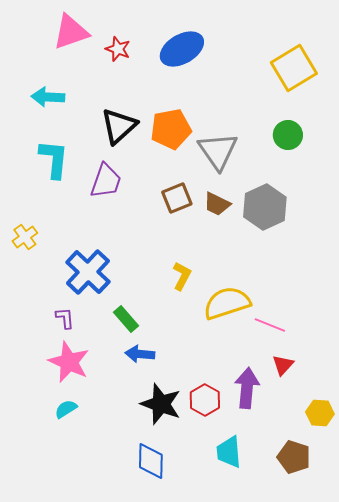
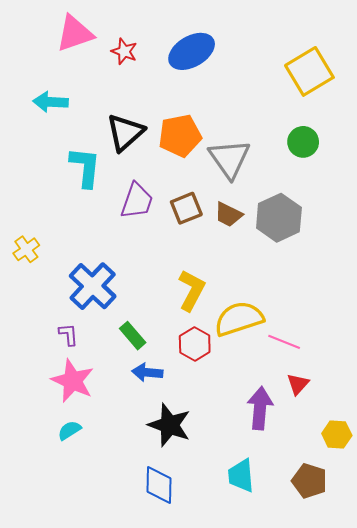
cyan L-shape: (54, 159) -> (85, 167), moved
purple trapezoid: (106, 181) -> (137, 201), moved
yellow L-shape: (182, 276) -> (192, 290), size x1.4
red hexagon: (205, 400) -> (195, 344), moved

